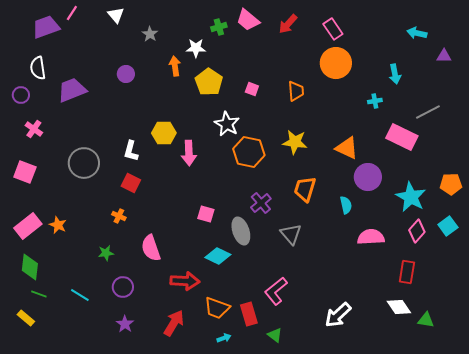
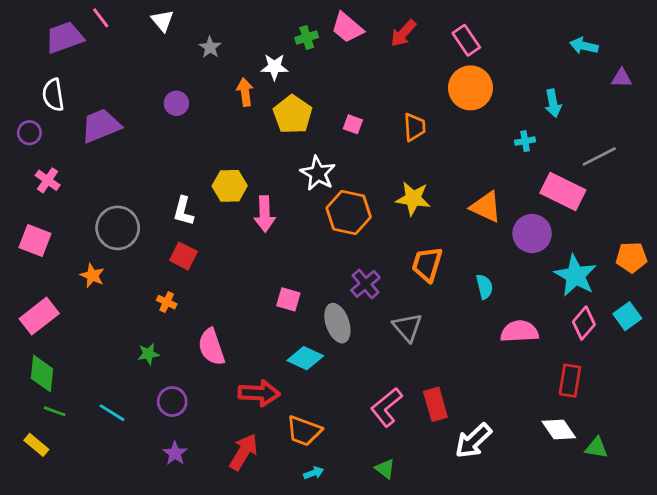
pink line: (72, 13) -> (101, 18), turned -70
purple circle: (368, 177) -> (532, 233), moved
orange star: (58, 225) -> (92, 276), moved
red rectangle: (249, 314) -> (435, 404), moved

